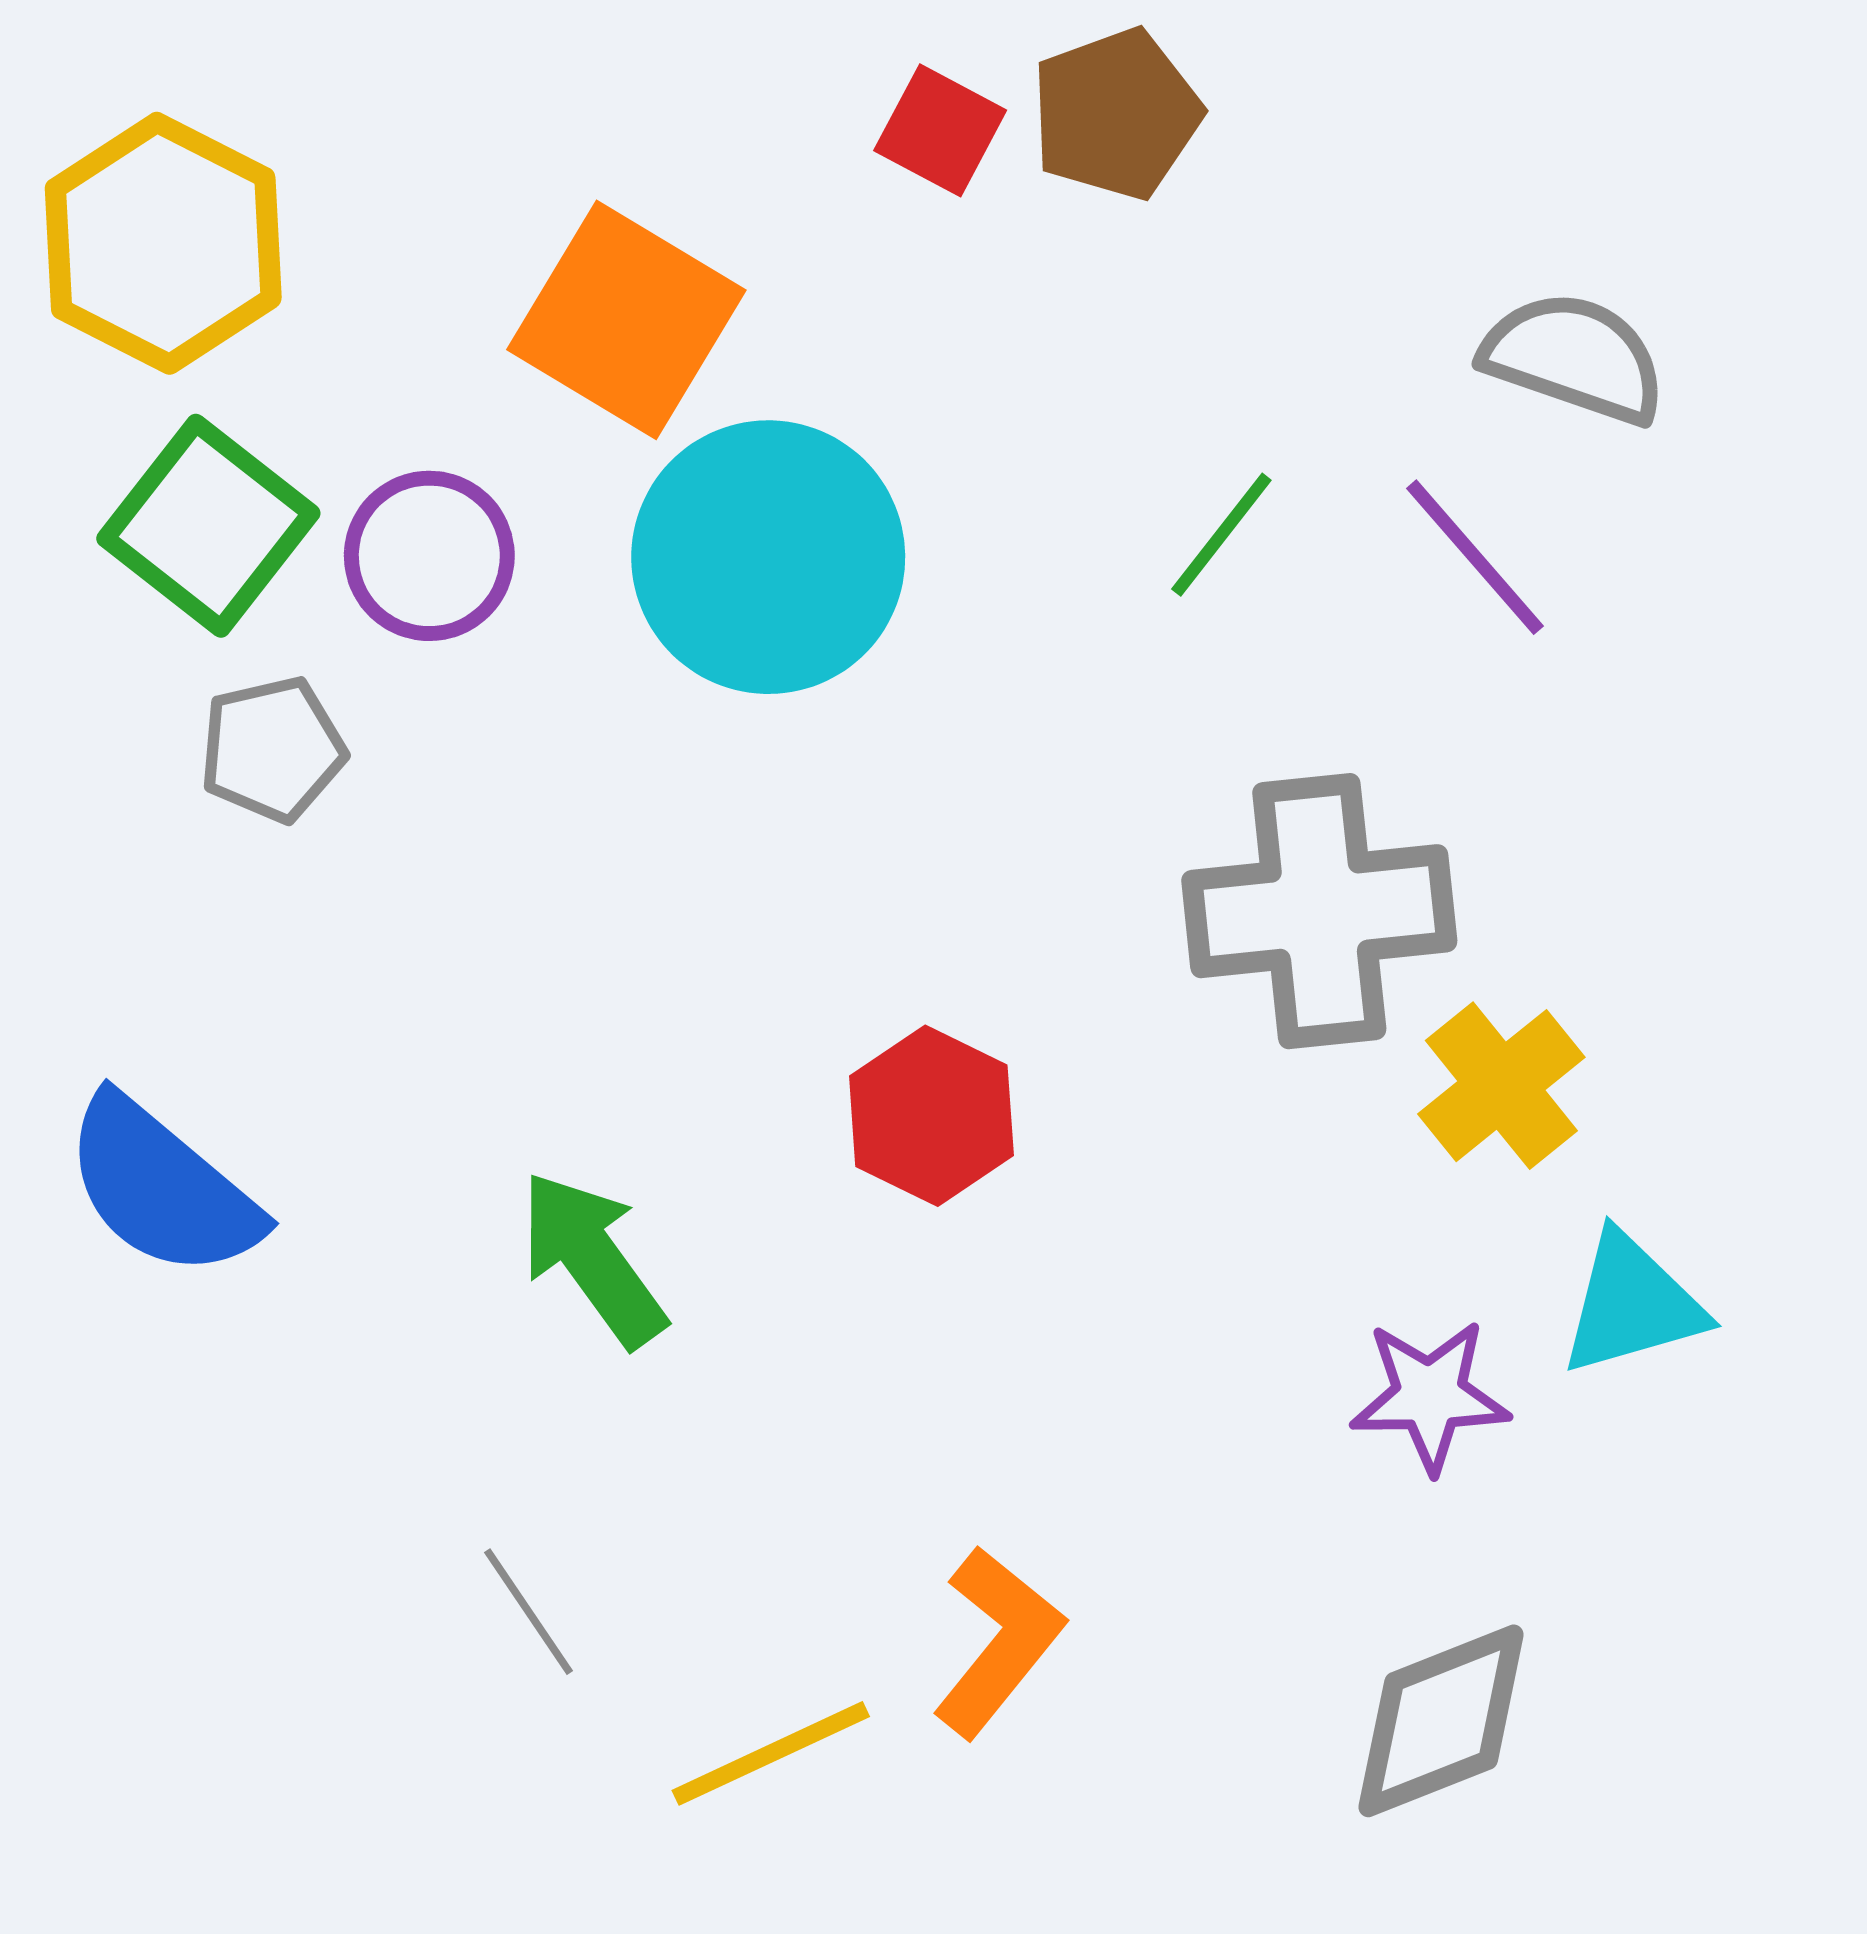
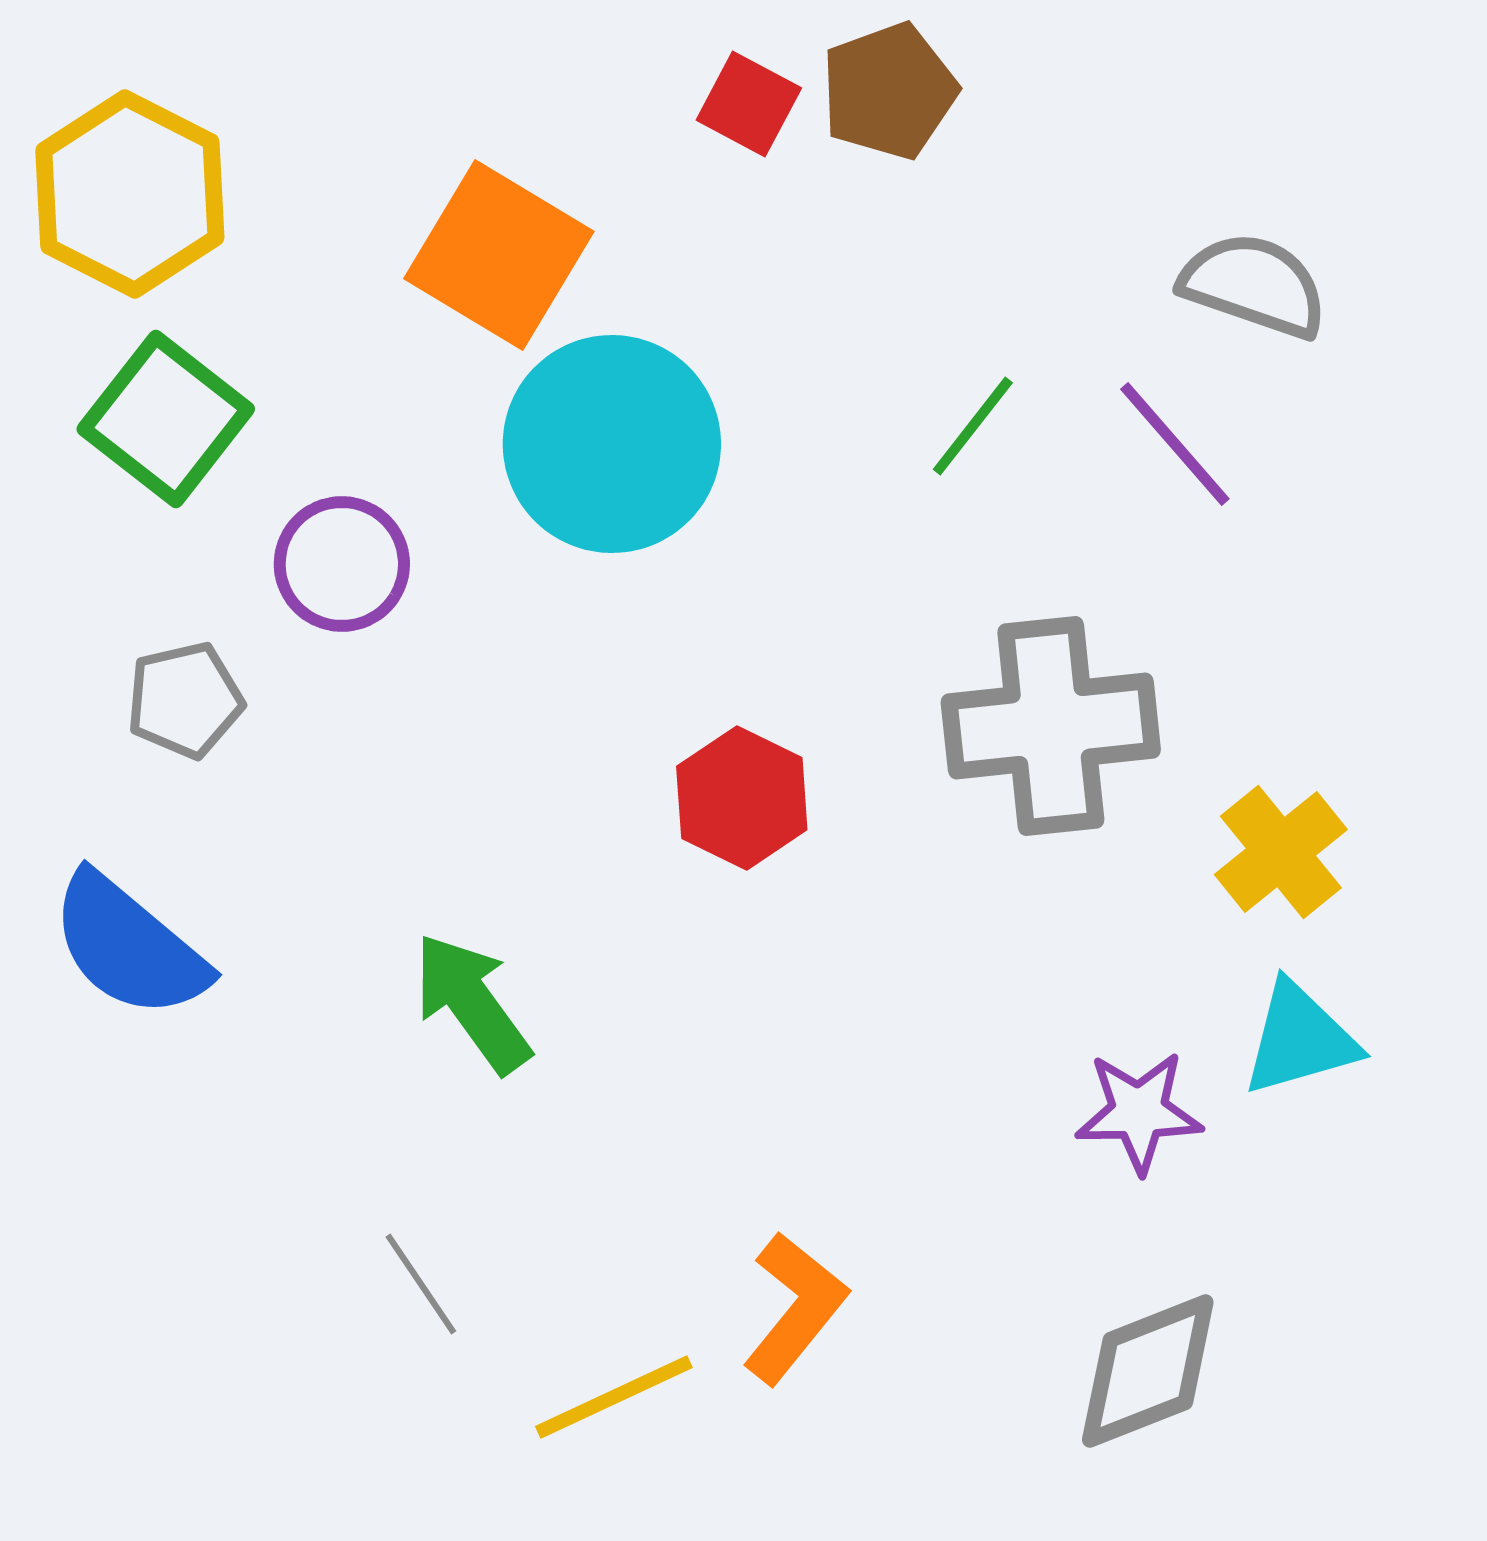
purple circle: (429, 556) -> (342, 564), moved
gray pentagon: (272, 749) -> (185, 700), moved
yellow cross: (1501, 1086) -> (1281, 852), moved
red hexagon: (931, 1116) -> (742, 798), moved

